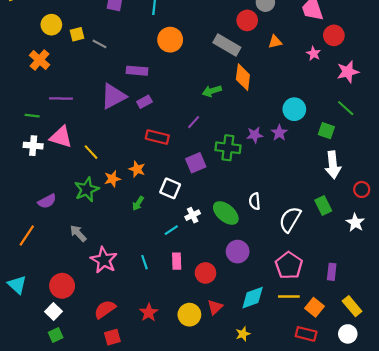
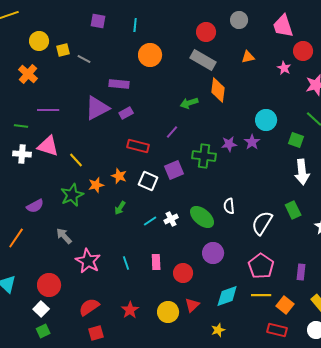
red circle: (247, 20) -> (206, 32), moved
white square: (170, 188) -> (148, 181), moved
cyan line: (171, 230) -> (150, 221), moved

